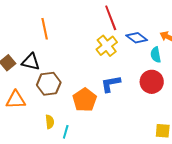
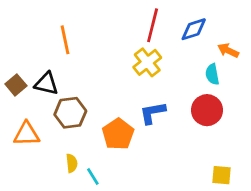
red line: (111, 18) -> (153, 25), turned 35
blue diamond: (137, 38) -> (194, 29), moved, turned -55
cyan line: (66, 132) -> (93, 176), turned -48

